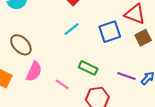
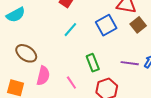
green rectangle: (88, 68) -> (93, 63), turned 54
pink line: (62, 84) -> (71, 83), turned 32

